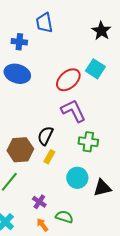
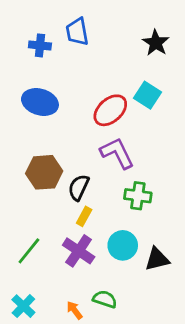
blue cross: (19, 42) -> (40, 45), moved
brown hexagon: (20, 150) -> (44, 172), moved
purple cross: (39, 202) -> (79, 251), moved, size x1.6

